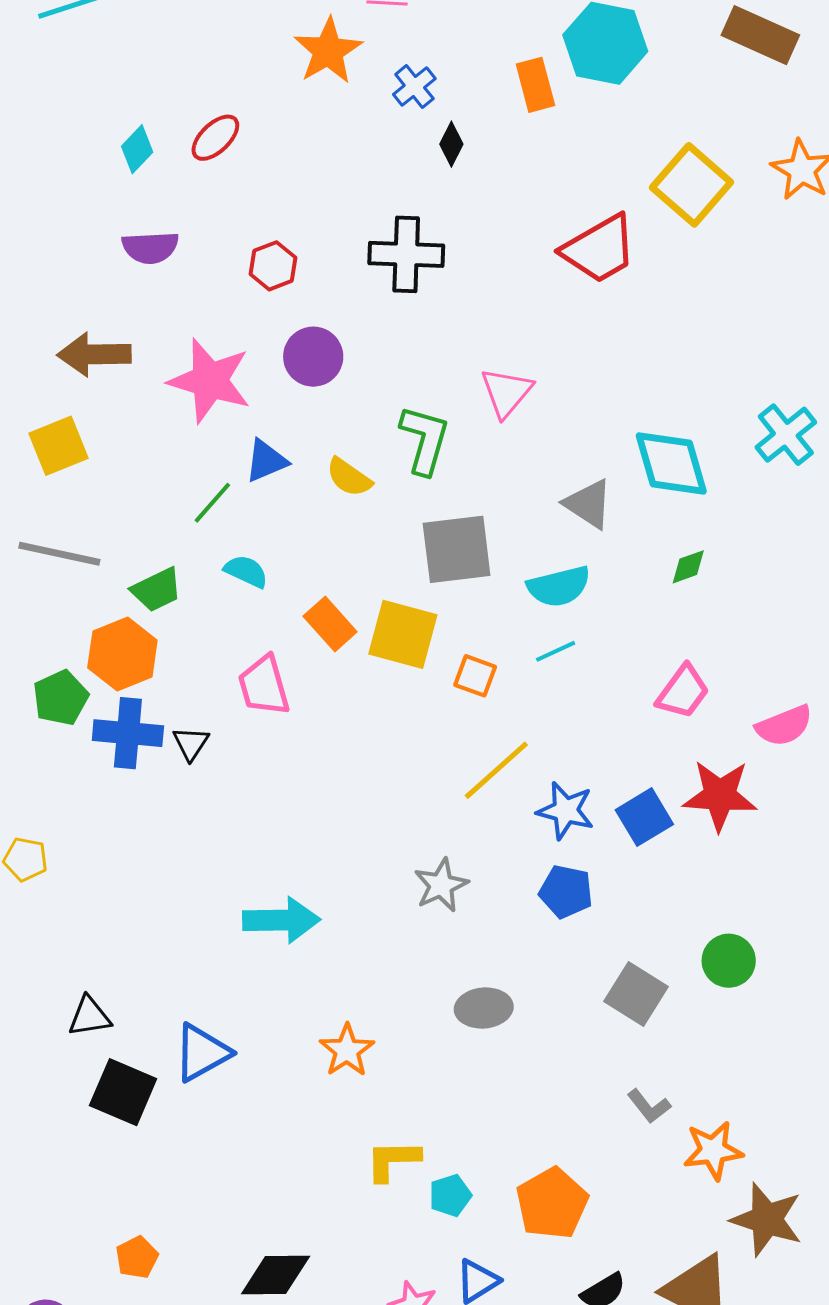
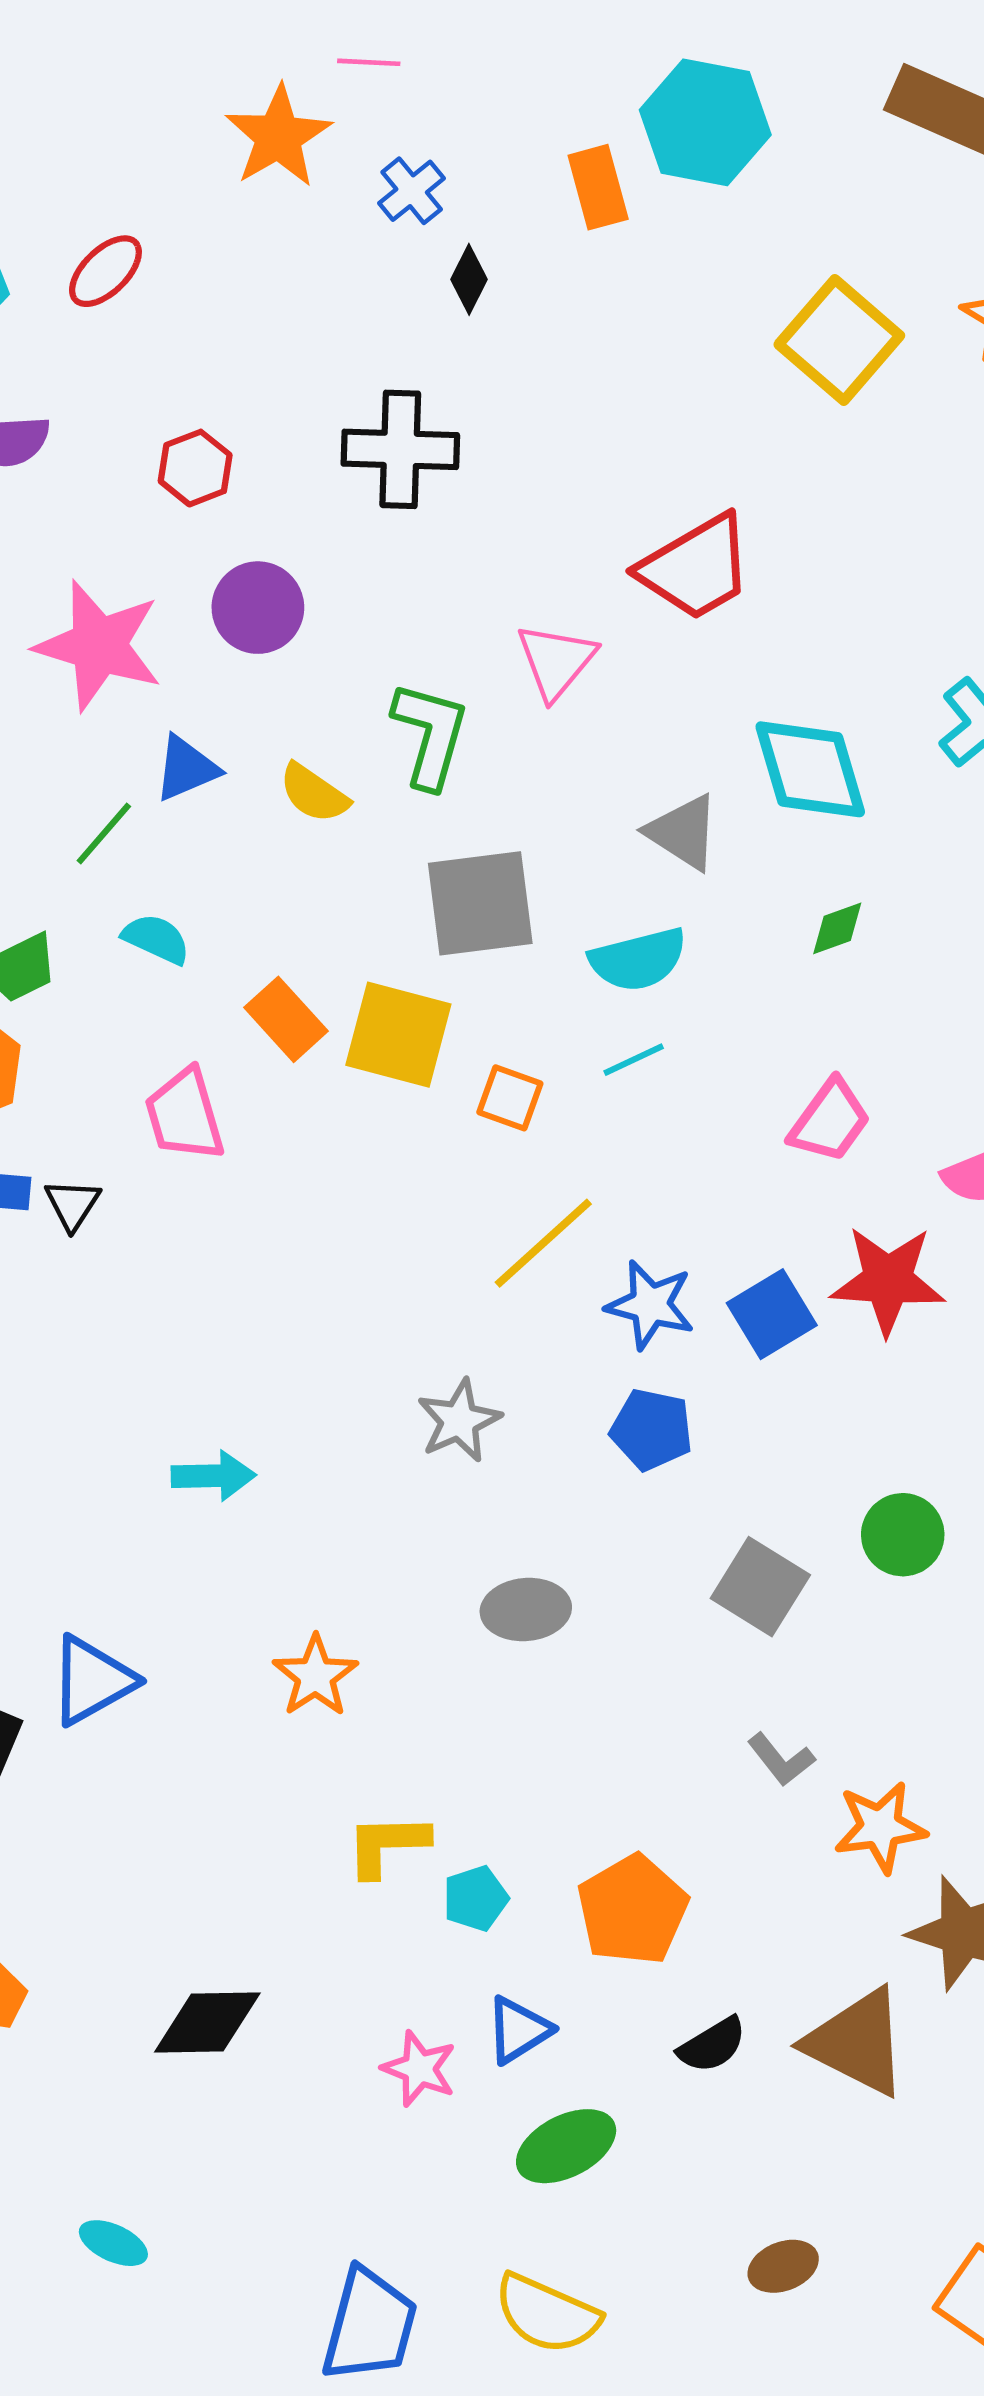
red trapezoid: (599, 249) -> (696, 567), moved
cyan arrow: (281, 920) -> (213, 1476), size x0.7

